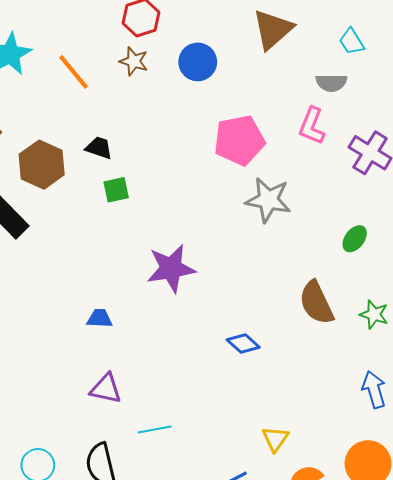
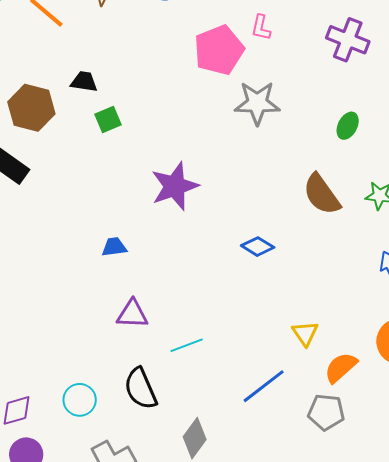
pink L-shape: (312, 126) -> (261, 28), moved, size x0.7

